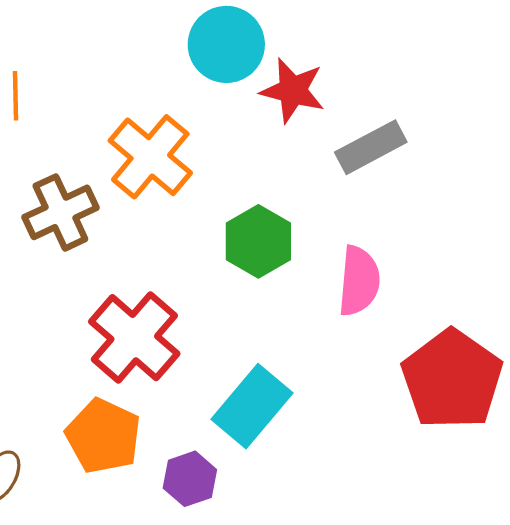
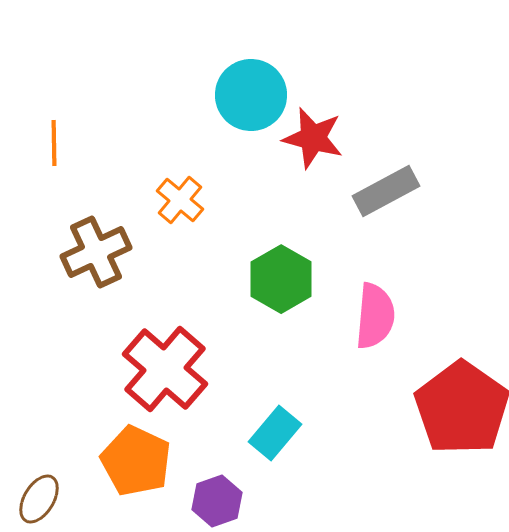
orange cross: (150, 157) -> (180, 200), size x0.6
cyan rectangle: (252, 406) -> (275, 433), size x0.7

